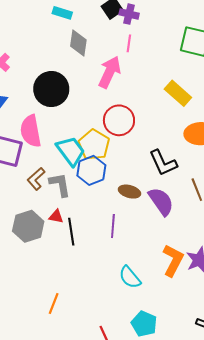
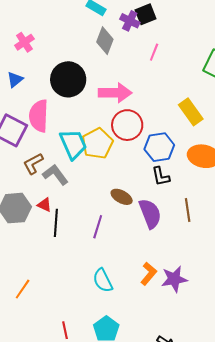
purple cross: (129, 14) -> (130, 21), moved
pink arrow: (110, 72) -> (115, 93), moved, turned 52
black L-shape: (163, 163) -> (161, 176), size x0.7
blue hexagon: (91, 170) -> (159, 147), moved
gray L-shape: (60, 185) -> (55, 175), turned -40
orange L-shape: (173, 260) -> (149, 274), size x0.7

